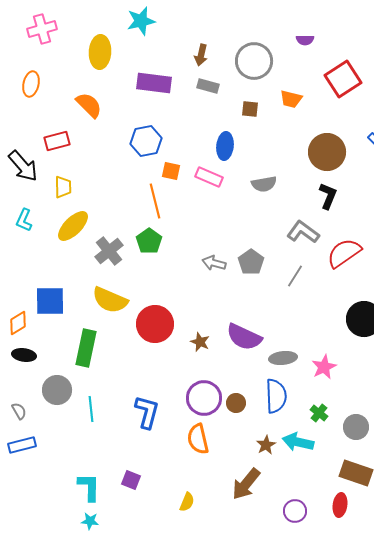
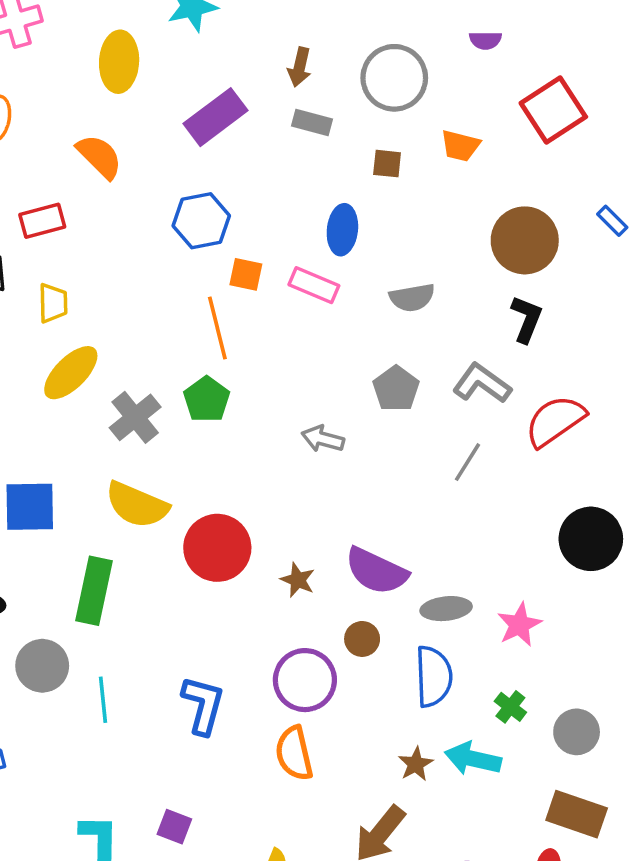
purple rectangle: (154, 83) -> (216, 117), turned -44
gray pentagon: (251, 262) -> (396, 389), moved
brown circle: (236, 403) -> (362, 639), moved

